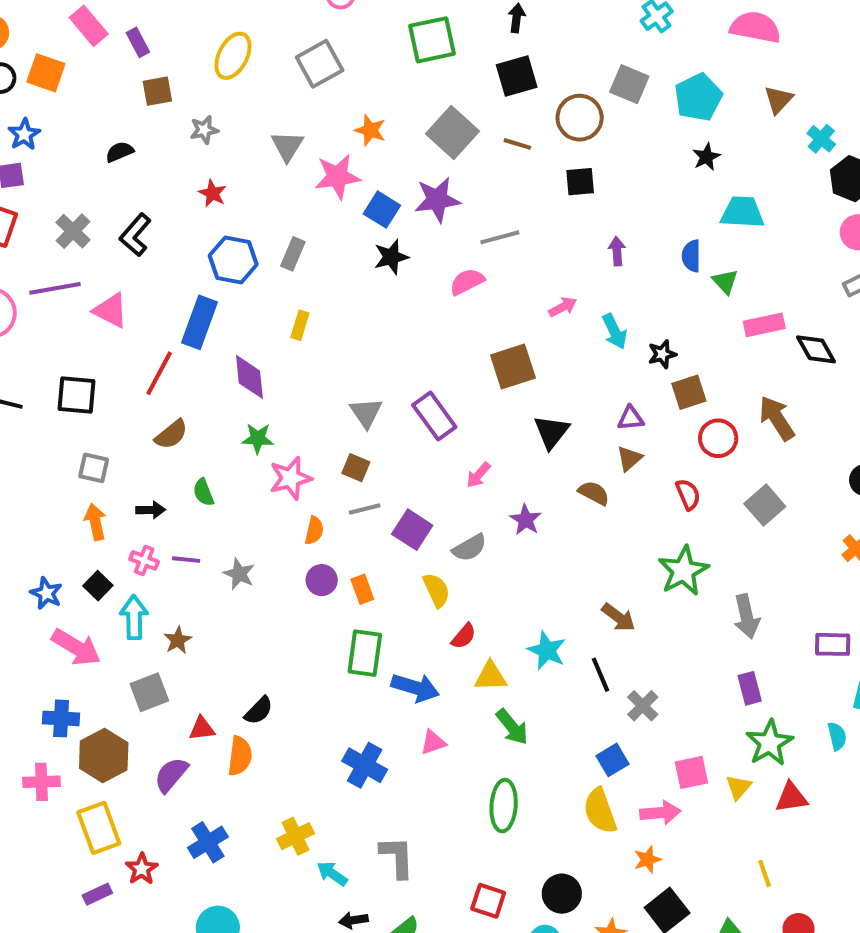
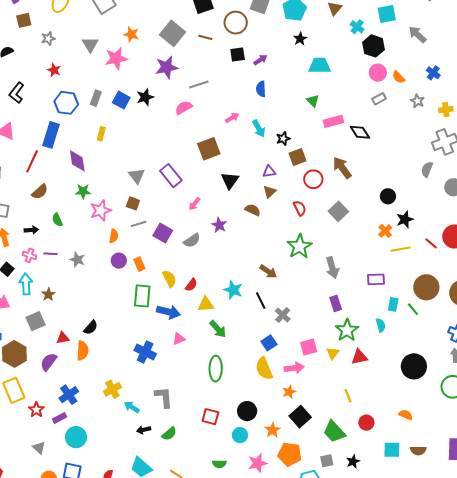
blue square: (382, 210) -> (121, 100), moved
purple arrow: (617, 251) -> (260, 60), moved, turned 64
blue semicircle: (691, 256) -> (261, 89), moved
yellow semicircle: (436, 590) -> (169, 279), moved
purple rectangle: (97, 894) -> (60, 418), moved

